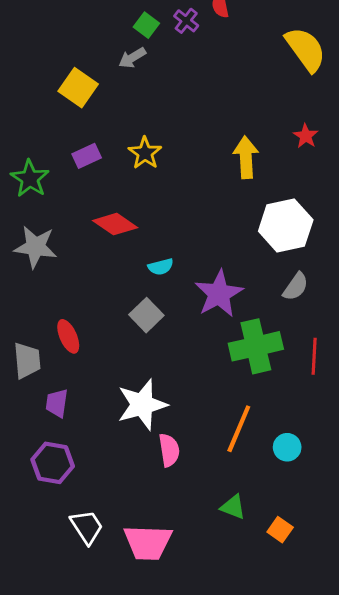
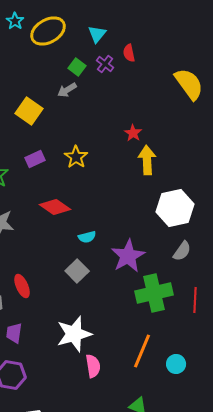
red star: (306, 136) -> (133, 133), moved

